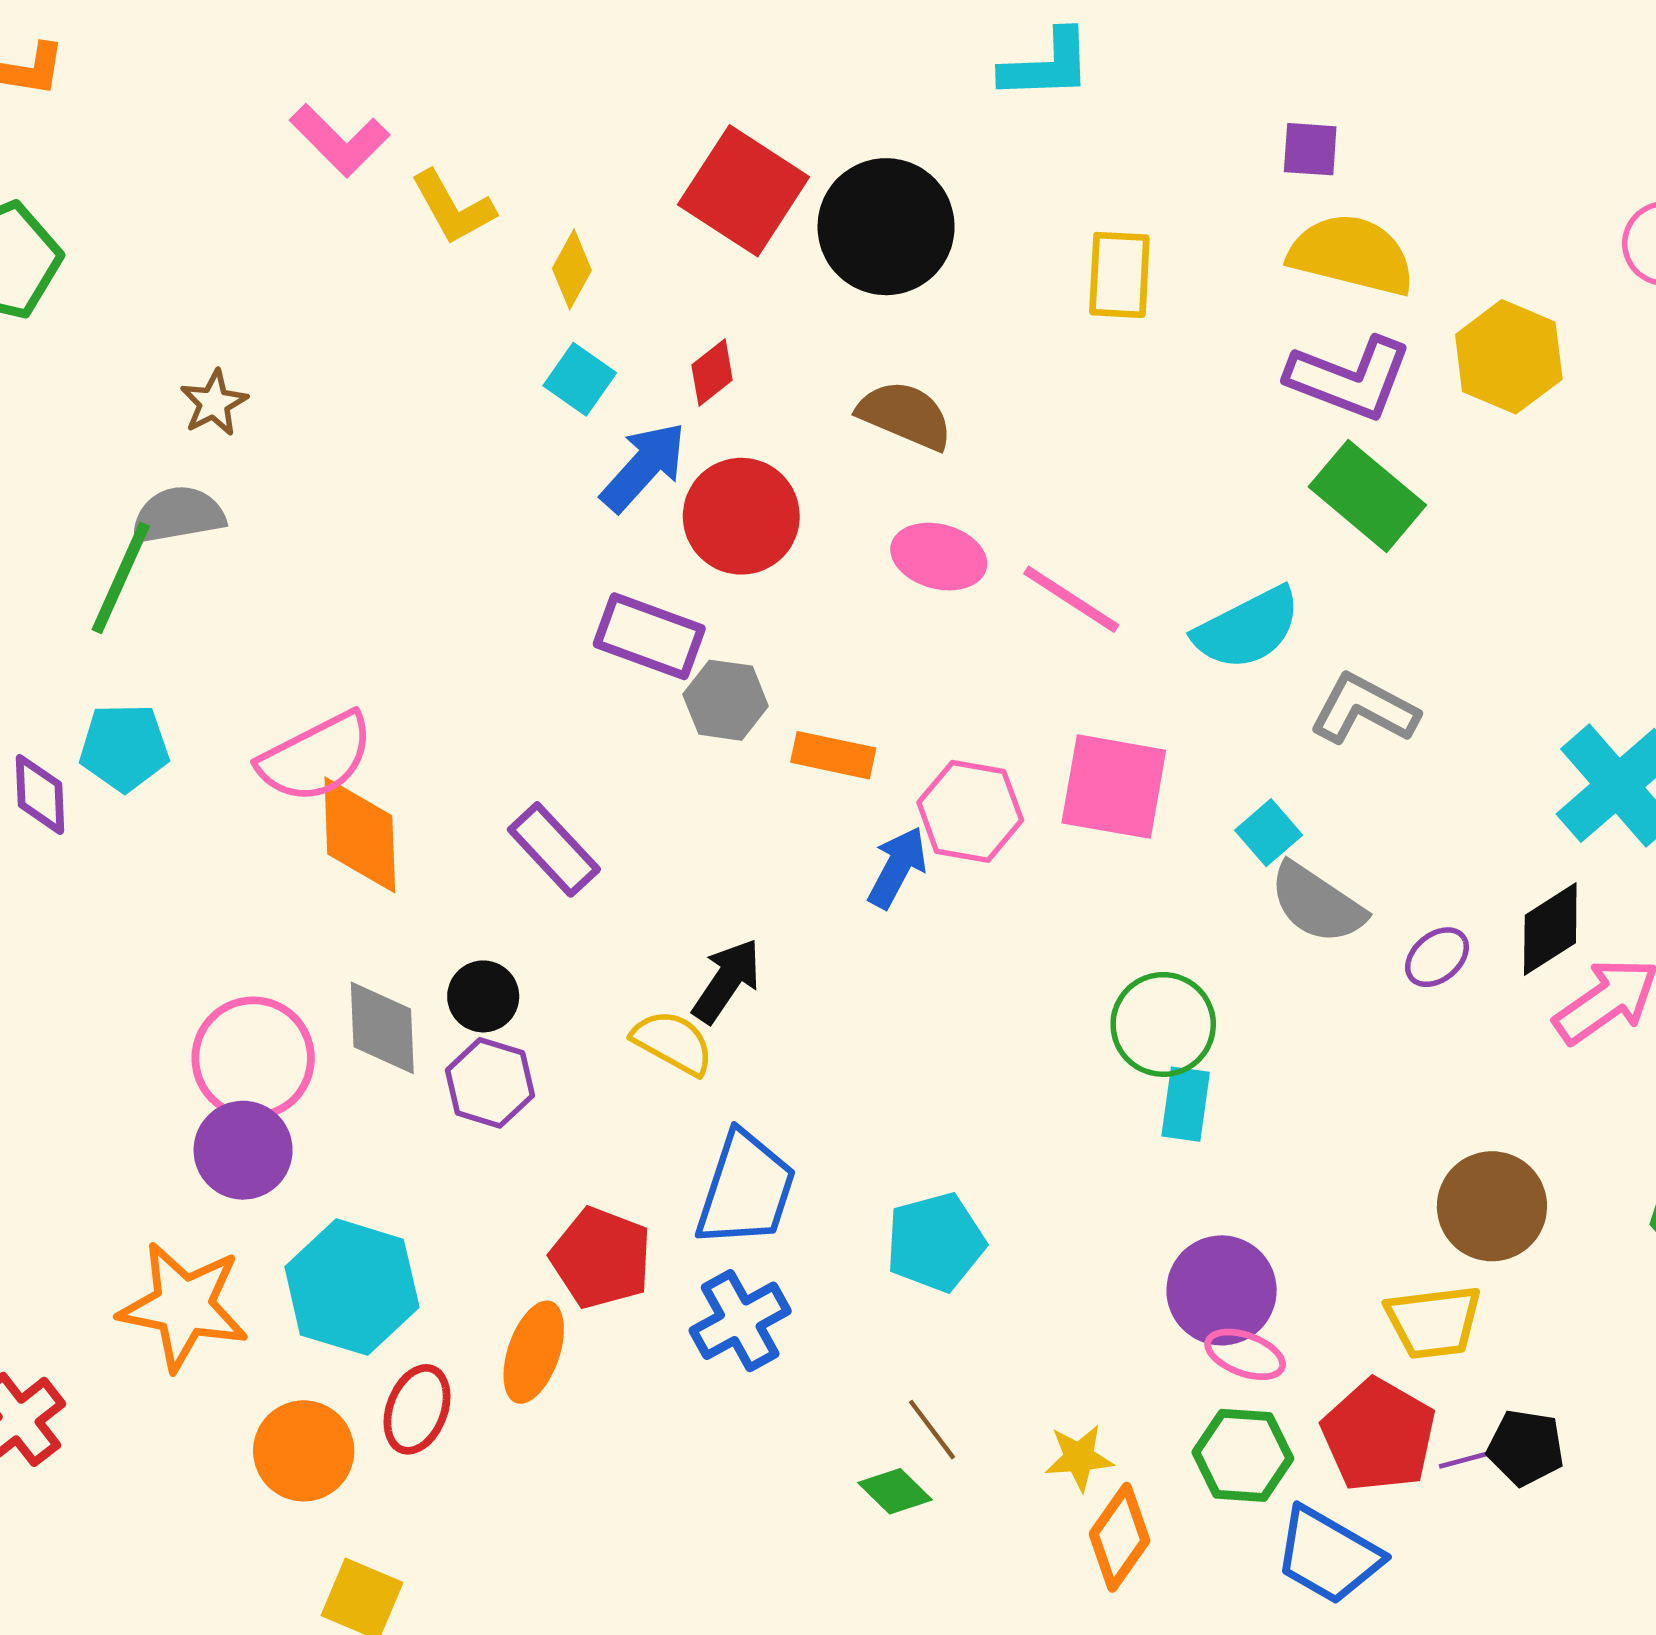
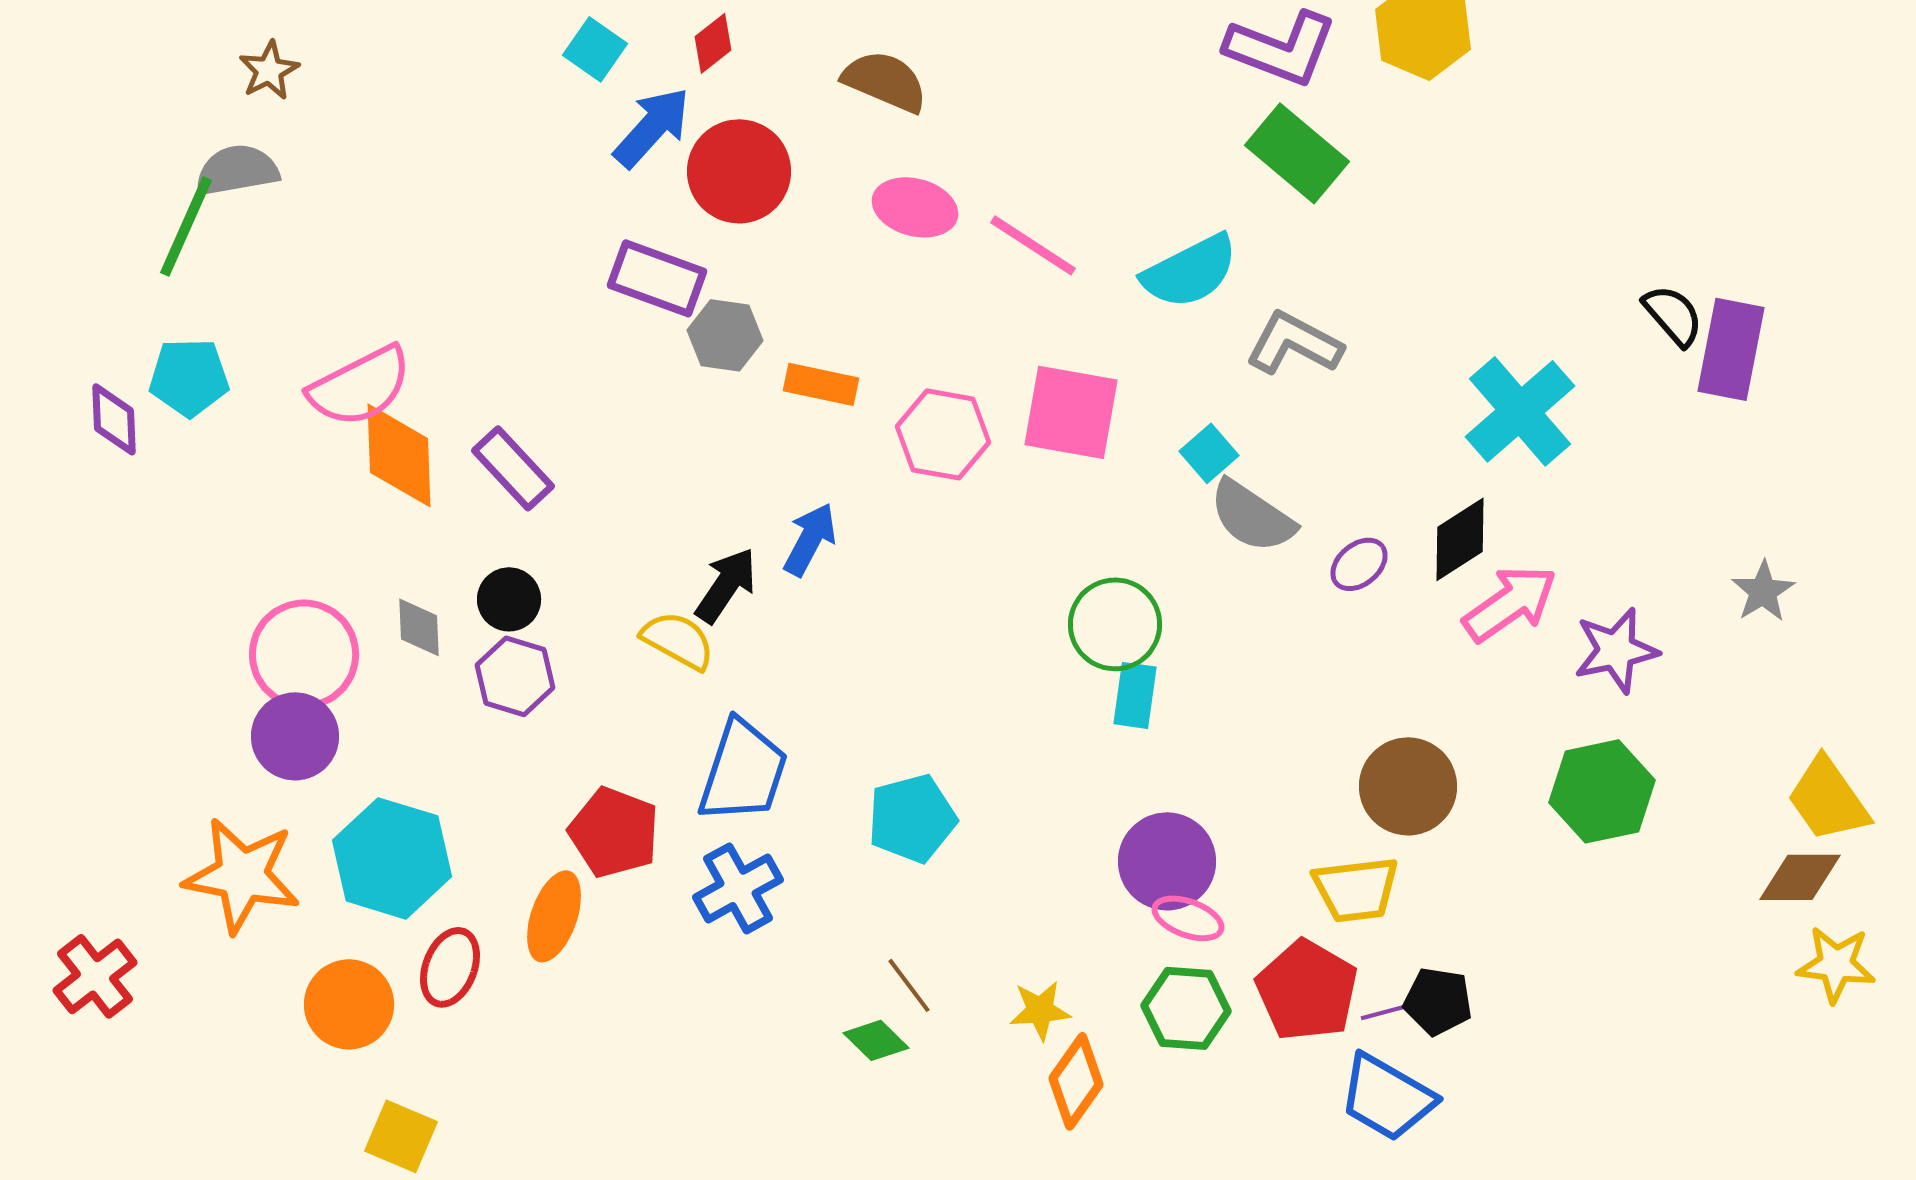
purple rectangle: (554, 849) -> (513, 468), moved
blue arrow: (897, 867) -> (810, 539), moved
gray diamond: (382, 1028) -> (419, 627), size x0.7
blue trapezoid: (1328, 1555) -> (1387, 1097), moved

